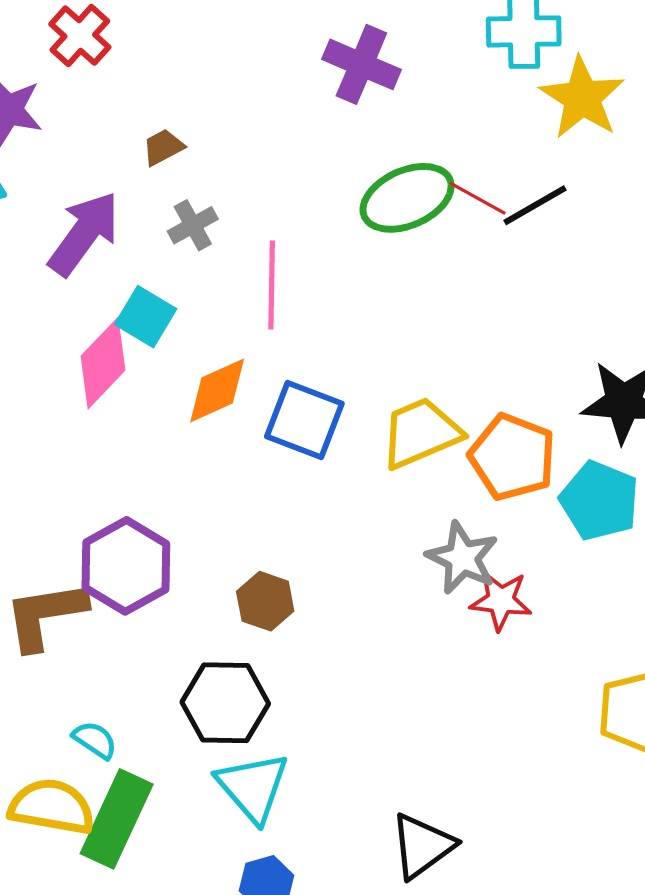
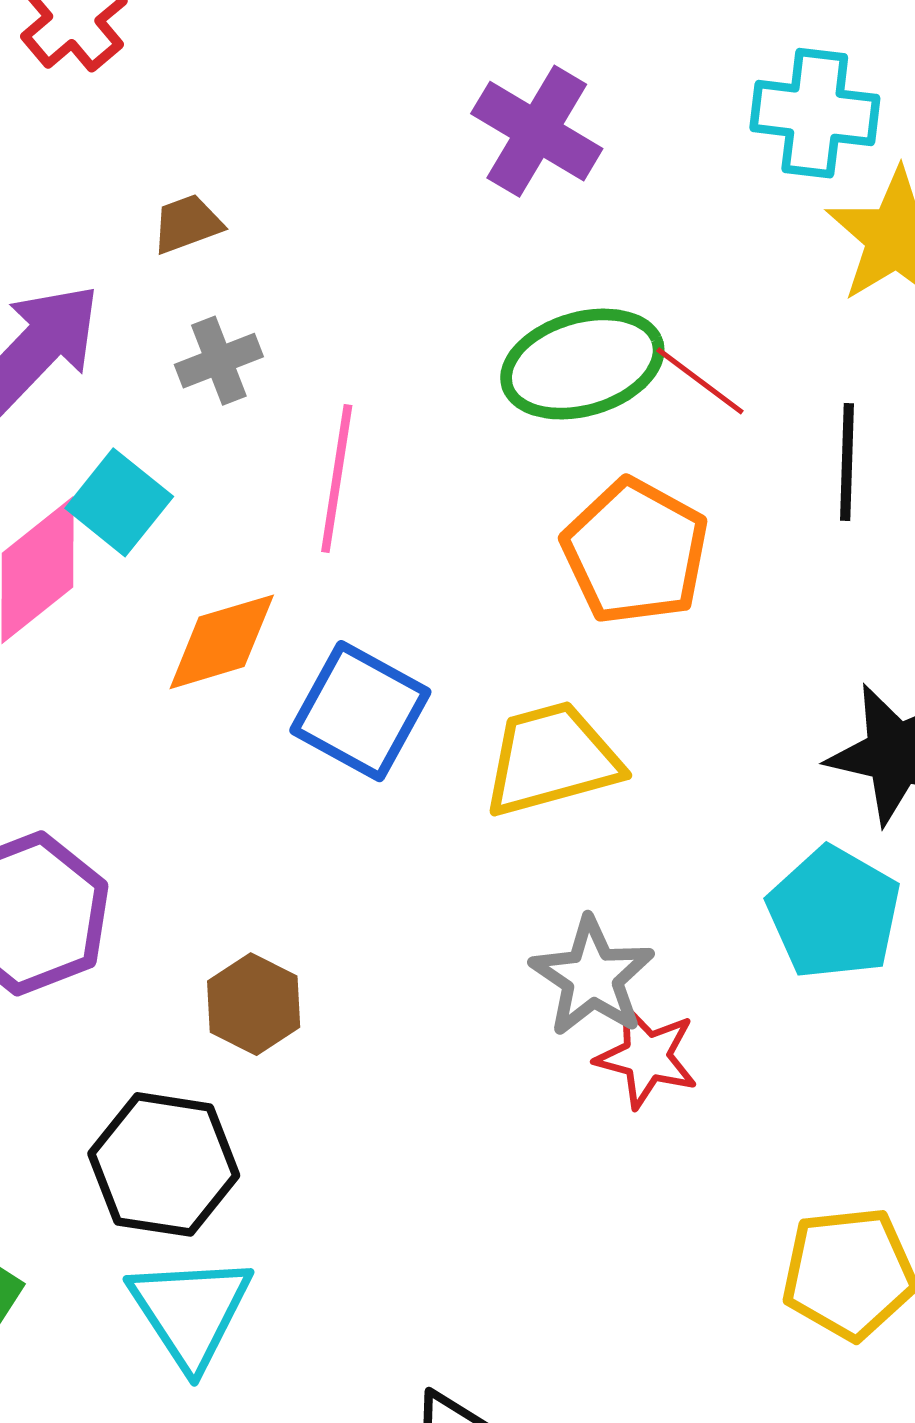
black line: (535, 205) -> (847, 462), moved, turned -66
orange pentagon: (512, 457) -> (635, 552), moved

